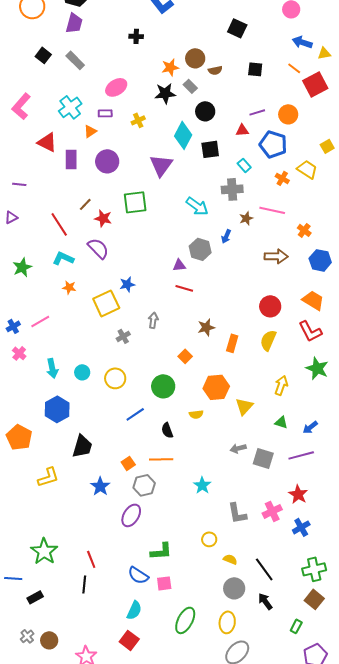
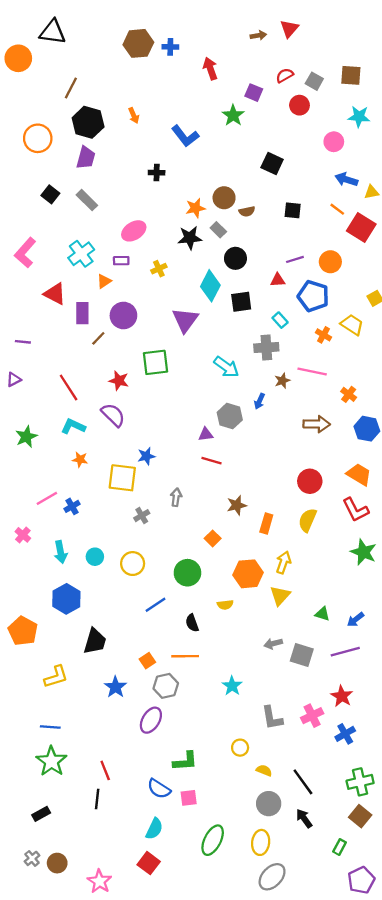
red square: (315, 84) -> (361, 227), turned -30
brown line: (85, 204) -> (98, 338), moved
yellow square: (106, 303) -> (122, 478), turned 32
blue cross: (13, 326) -> (72, 506), moved
yellow arrow: (281, 385) -> (283, 562), moved
blue line: (13, 578) -> (50, 727), moved

